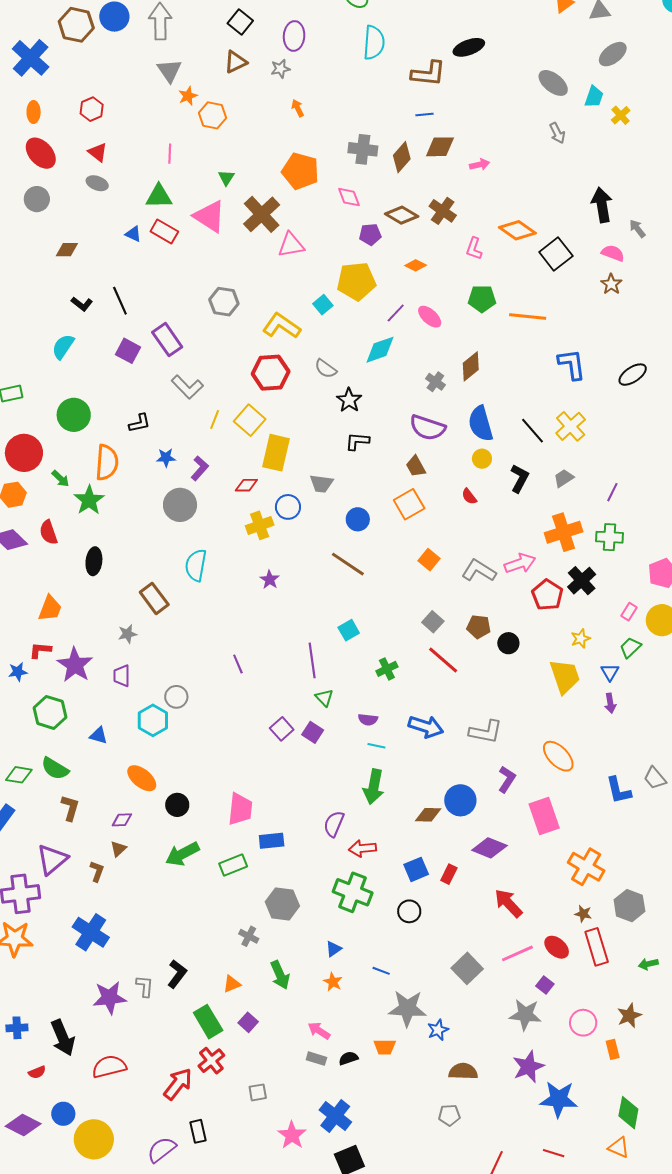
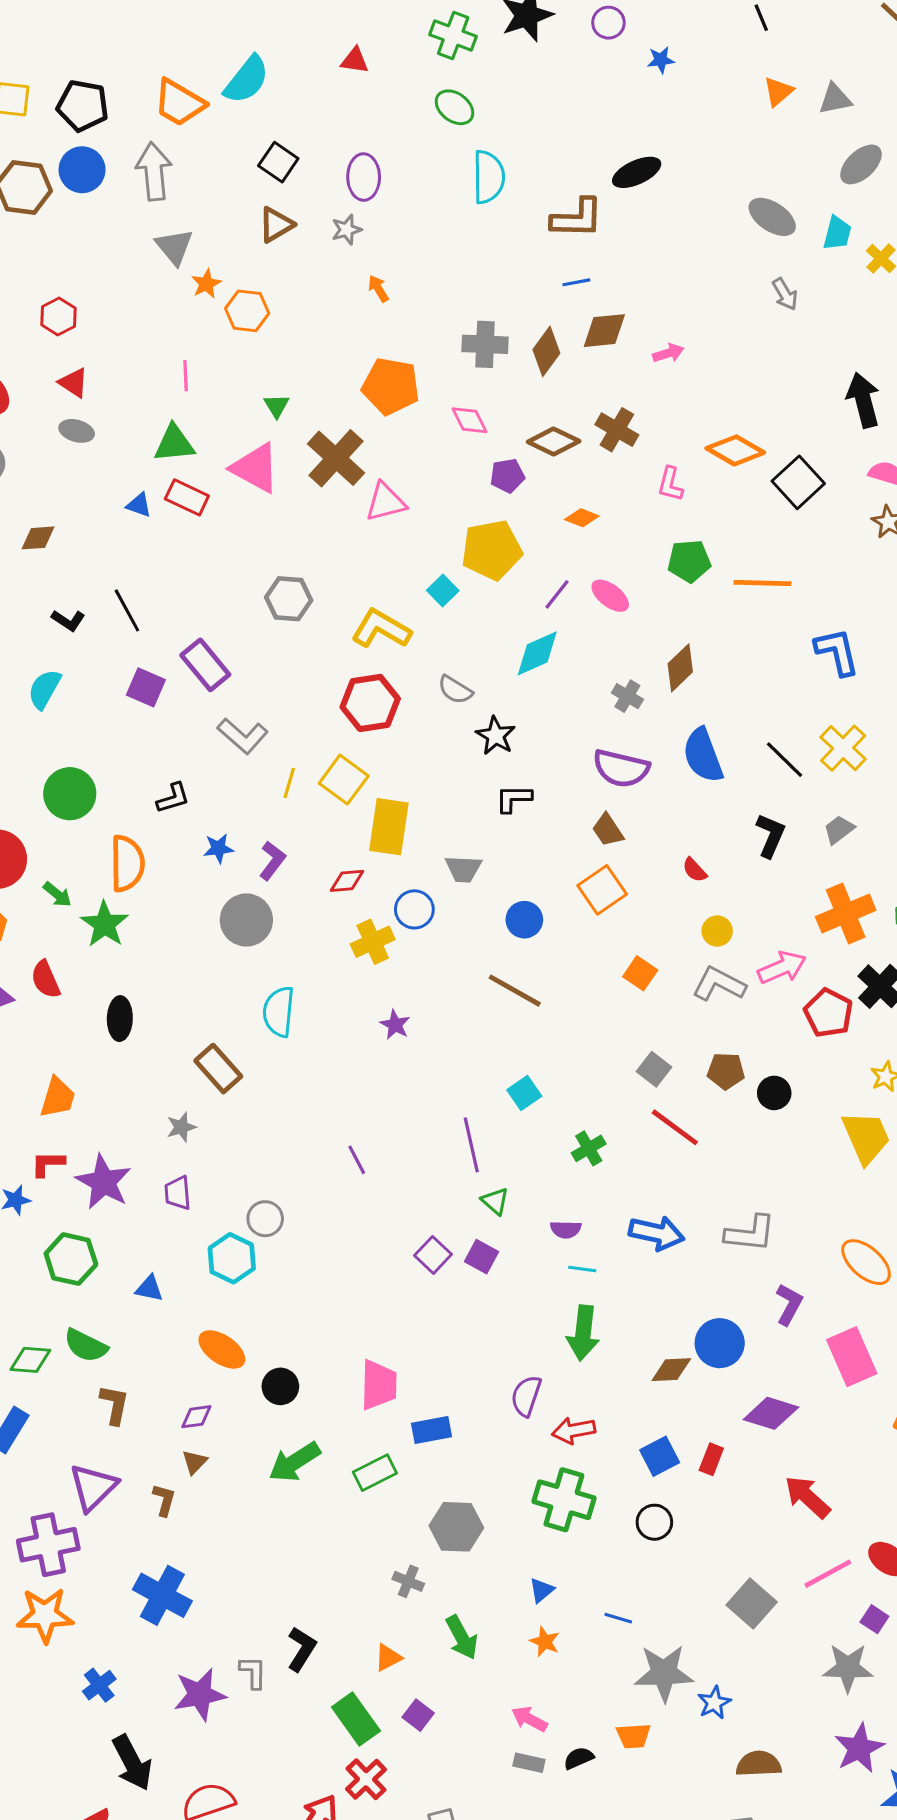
yellow circle: (482, 459) -> (717, 931), moved
blue cross: (17, 1028) -> (99, 1685), moved, turned -30

